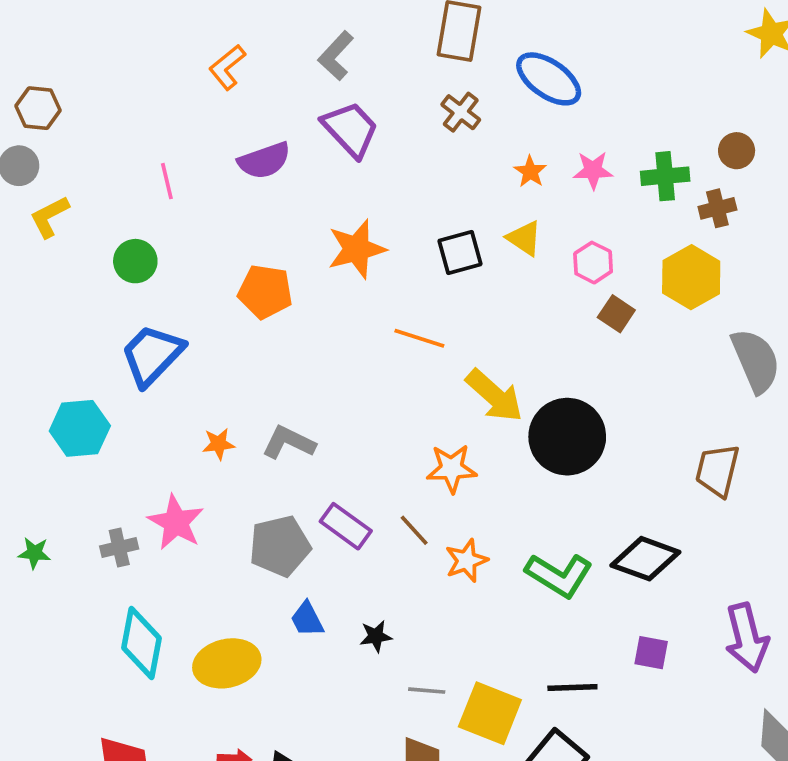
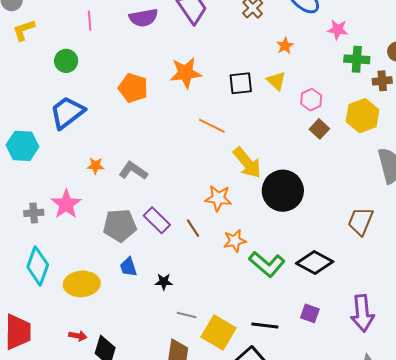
pink star: (593, 170) -> (338, 30), moved
orange star: (466, 561) -> (235, 241), moved

